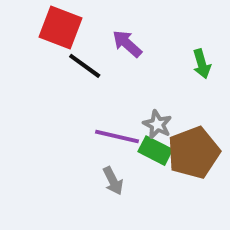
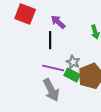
black line: (85, 66) -> (50, 40), moved, turned 54
gray arrow: (113, 181) -> (51, 90), size x1.6

